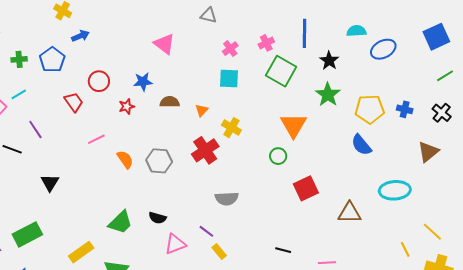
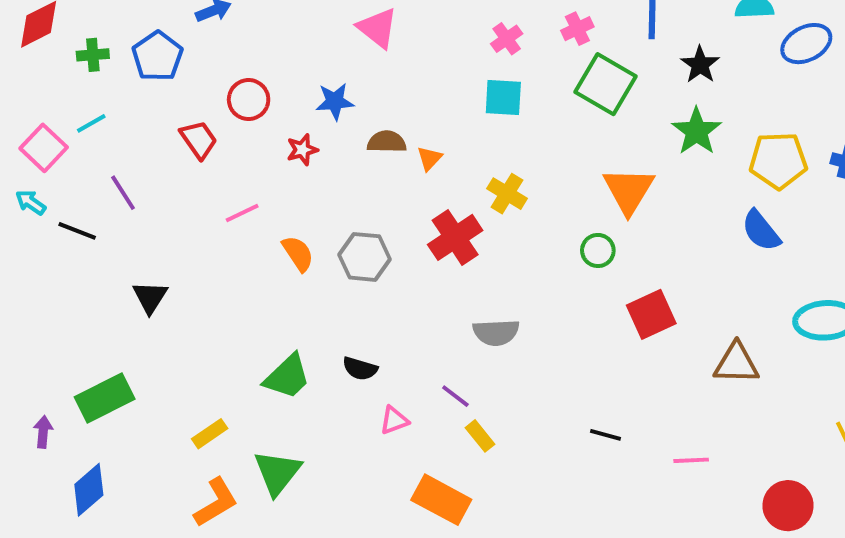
orange triangle: (202, 110) -> (429, 158), moved
pink triangle: (175, 244) -> (394, 420), size x0.7
yellow rectangle: (81, 252) -> (210, 434), size x0.7

